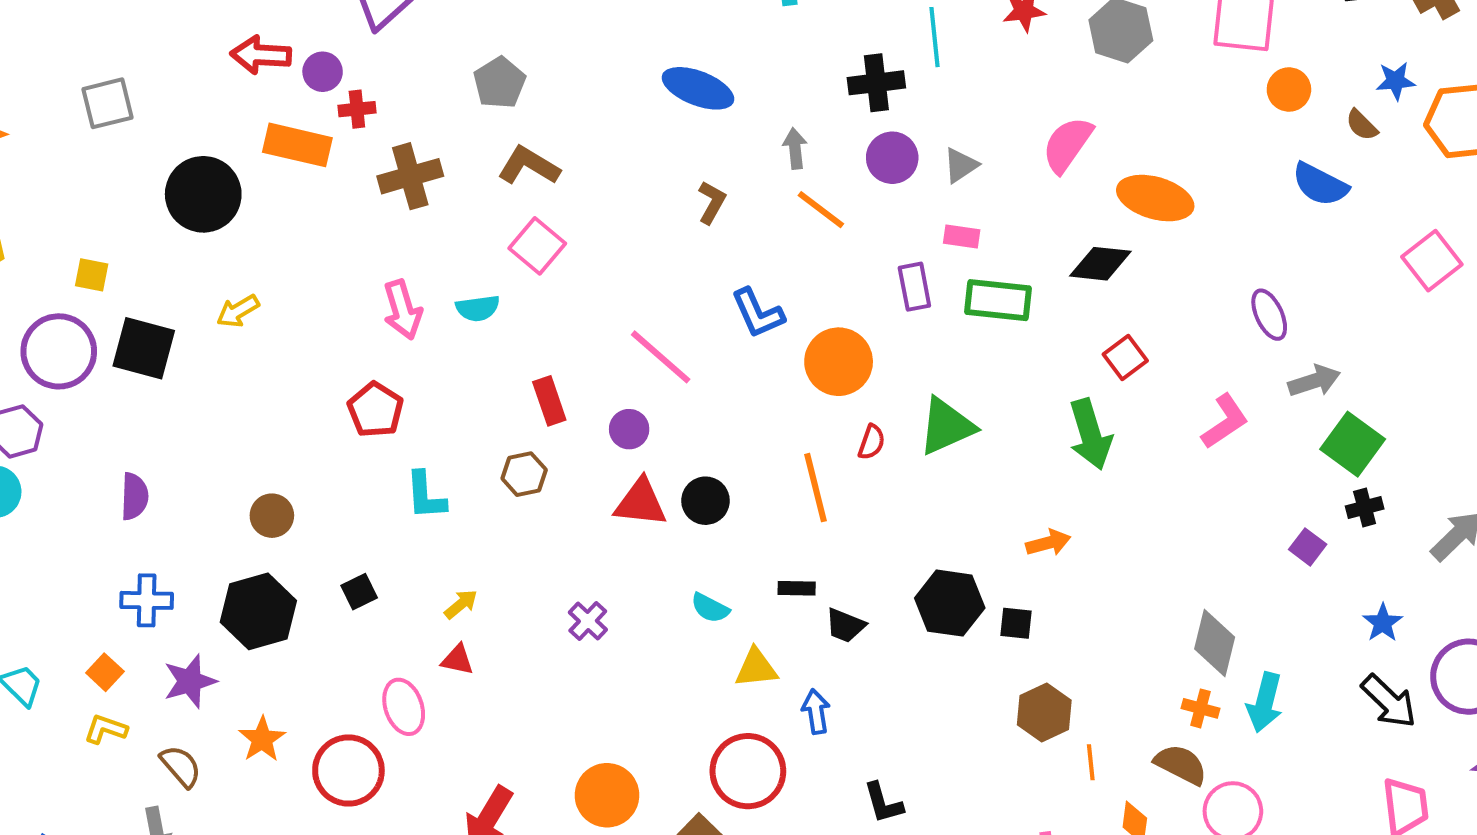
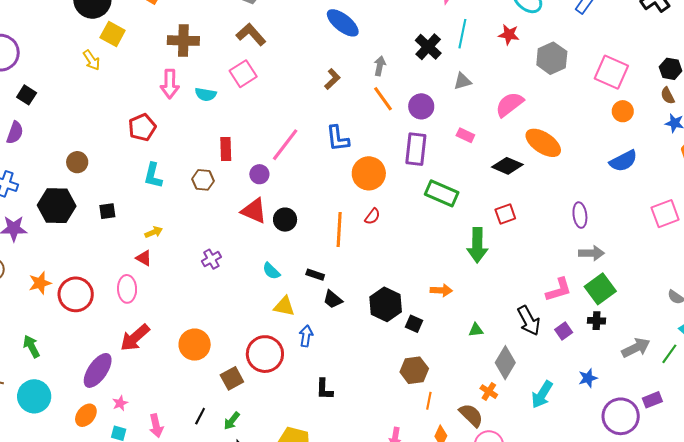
black cross: (876, 83) -> (428, 47), turned 32
brown semicircle: (1362, 125) -> (668, 96), moved
purple circle: (892, 158) -> (421, 106), moved
gray triangle: (961, 165) -> (462, 81), moved
brown cross: (410, 176) -> (183, 41), moved
blue semicircle: (1320, 184) -> (623, 161), turned -72
pink rectangle: (962, 236) -> (465, 135), moved
yellow square: (92, 275) -> (113, 34), moved, size x1.4
purple rectangle: (914, 287) -> (416, 149), size x1.4
green rectangle: (998, 300) -> (442, 193), moved
yellow arrow: (238, 311) -> (91, 60), turned -110
black square: (144, 348) -> (27, 95), moved, size x0.6
pink line: (661, 357) -> (285, 145), turned 69
pink L-shape: (1225, 421) -> (559, 290), moved
green triangle: (946, 426) -> (476, 330), moved, size x0.5
black arrow: (1389, 701) -> (529, 321), moved
cyan arrow: (1265, 702) -> (542, 394), moved
pink ellipse: (404, 707) -> (127, 289), moved
orange star: (262, 739) -> (40, 283), moved

